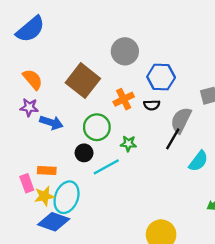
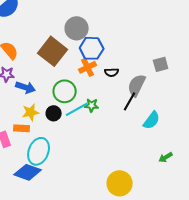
gray circle: (125, 51) -> (77, 28), moved
blue hexagon: (161, 77) -> (92, 48), moved
cyan line: (106, 167) -> (77, 109), moved
yellow star: (44, 196) -> (31, 112), moved

